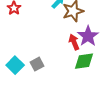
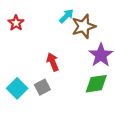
red arrow: (74, 42) -> (53, 62), moved

